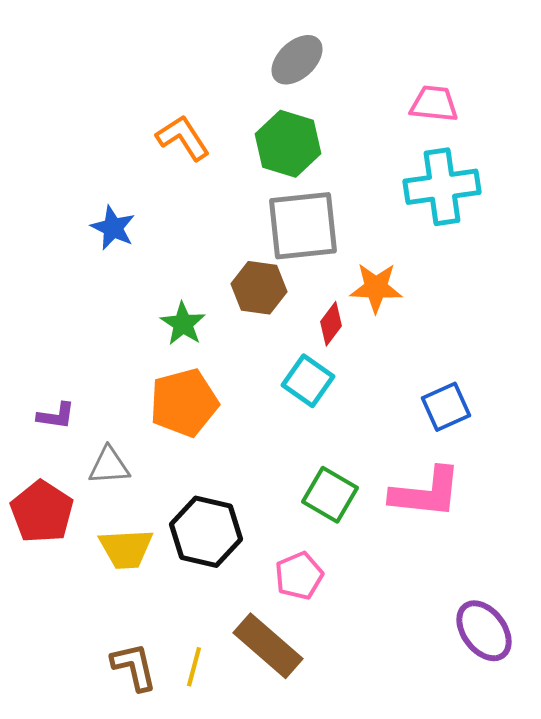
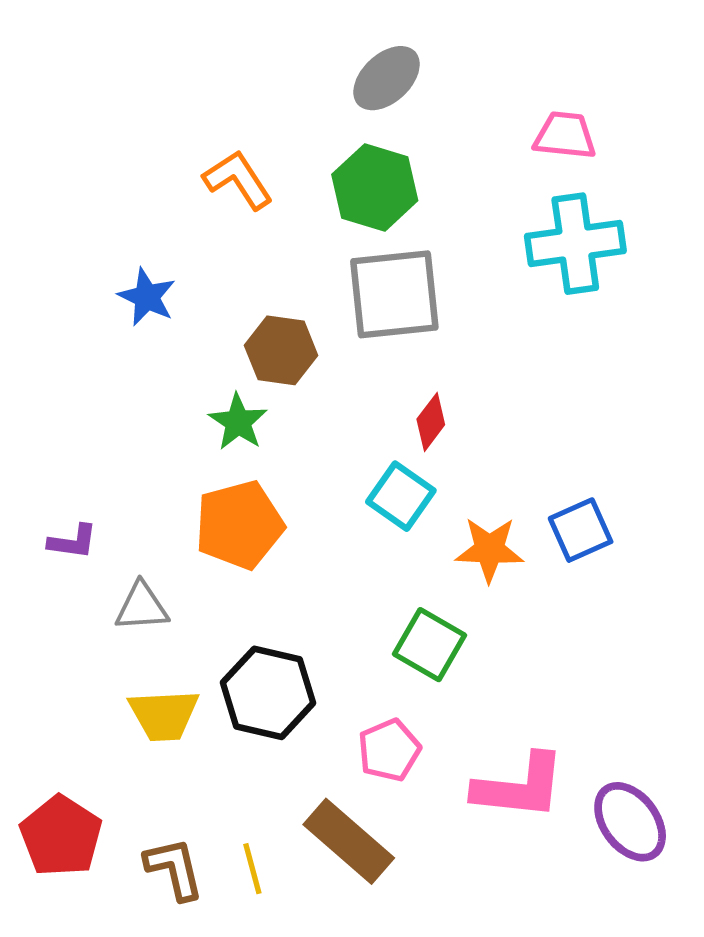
brown hexagon: (259, 288) -> (281, 350), moved
orange star: (376, 288) -> (489, 550), moved
pink L-shape: (426, 493) -> (519, 787), moved
red pentagon: (42, 512) -> (61, 836), moved
yellow line: (194, 667) -> (252, 869), turned -30

